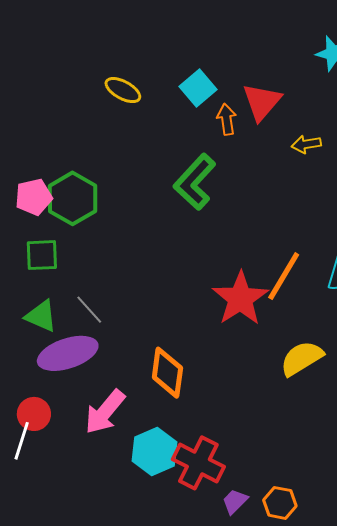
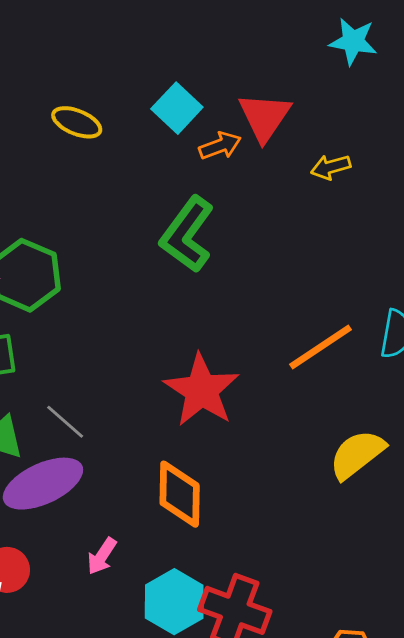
orange arrow: (227, 119) -> (220, 146), turned 84
orange line: (284, 276) -> (320, 347), turned 32
red star: (240, 298) -> (202, 390), moved
pink arrow: (105, 412) -> (102, 556), size x0.6

